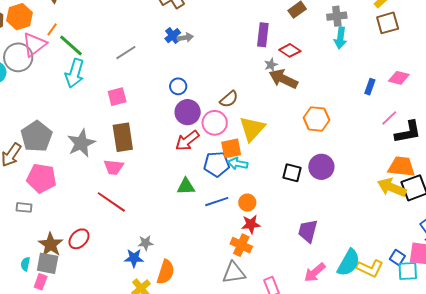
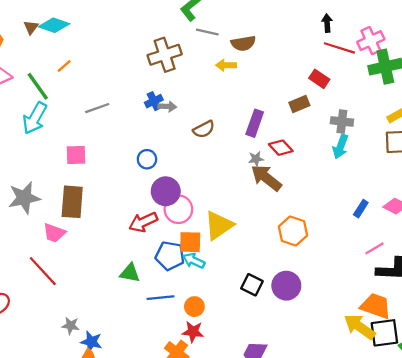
orange line: (52, 29) -> (64, 66), moved
brown semicircle: (229, 99) -> (204, 129), moved
purple circle: (188, 112) -> (166, 191), moved
blue star: (134, 258) -> (91, 342), moved

